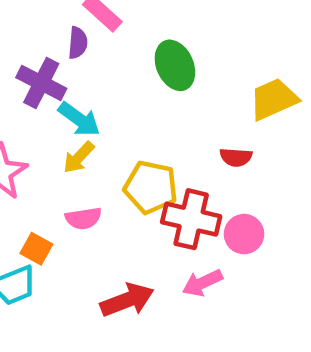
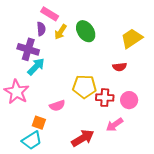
cyan arrow: (79, 119) -> (36, 67), moved, turned -72
yellow arrow: (79, 157) -> (61, 32), moved
red cross: (191, 219) -> (105, 98), size x0.7

